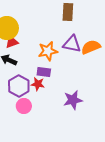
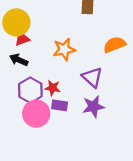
purple triangle: (72, 44) -> (92, 77), moved, turned 30
purple rectangle: (44, 72) -> (60, 105), moved
pink circle: (24, 106) -> (36, 114), size x1.5

